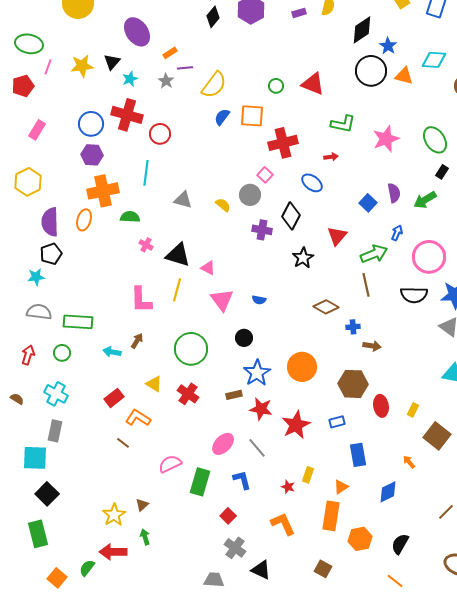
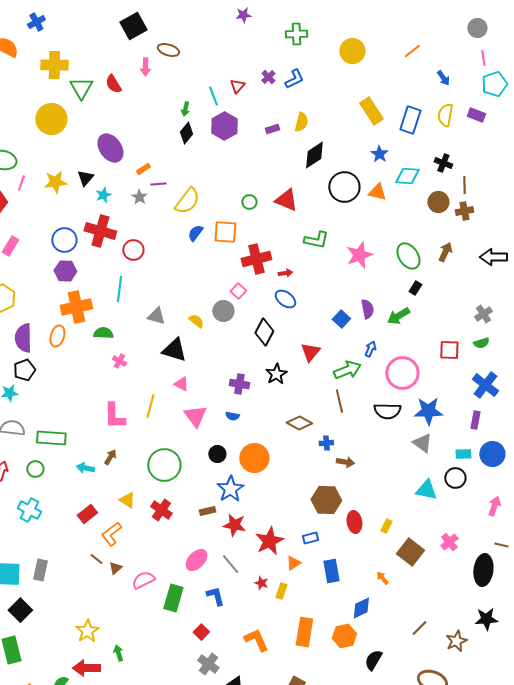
black diamond: (362, 30) -> (314, 155), moved
blue star: (388, 46) -> (379, 154), moved
red arrow: (331, 157) -> (285, 273), moved
purple cross: (262, 230) -> (239, 384), moved
black triangle: (178, 255) -> (174, 350), moved
orange circle: (302, 367) -> (254, 458), moved
orange L-shape: (138, 418) -> (111, 534), turned -70
gray rectangle: (55, 431) -> (40, 570), moved
red star: (288, 487) -> (261, 583), moved
orange triangle: (341, 487) -> (293, 563), moved
brown triangle: (142, 505) -> (115, 568), moved
orange hexagon: (360, 539) -> (344, 636), moved

